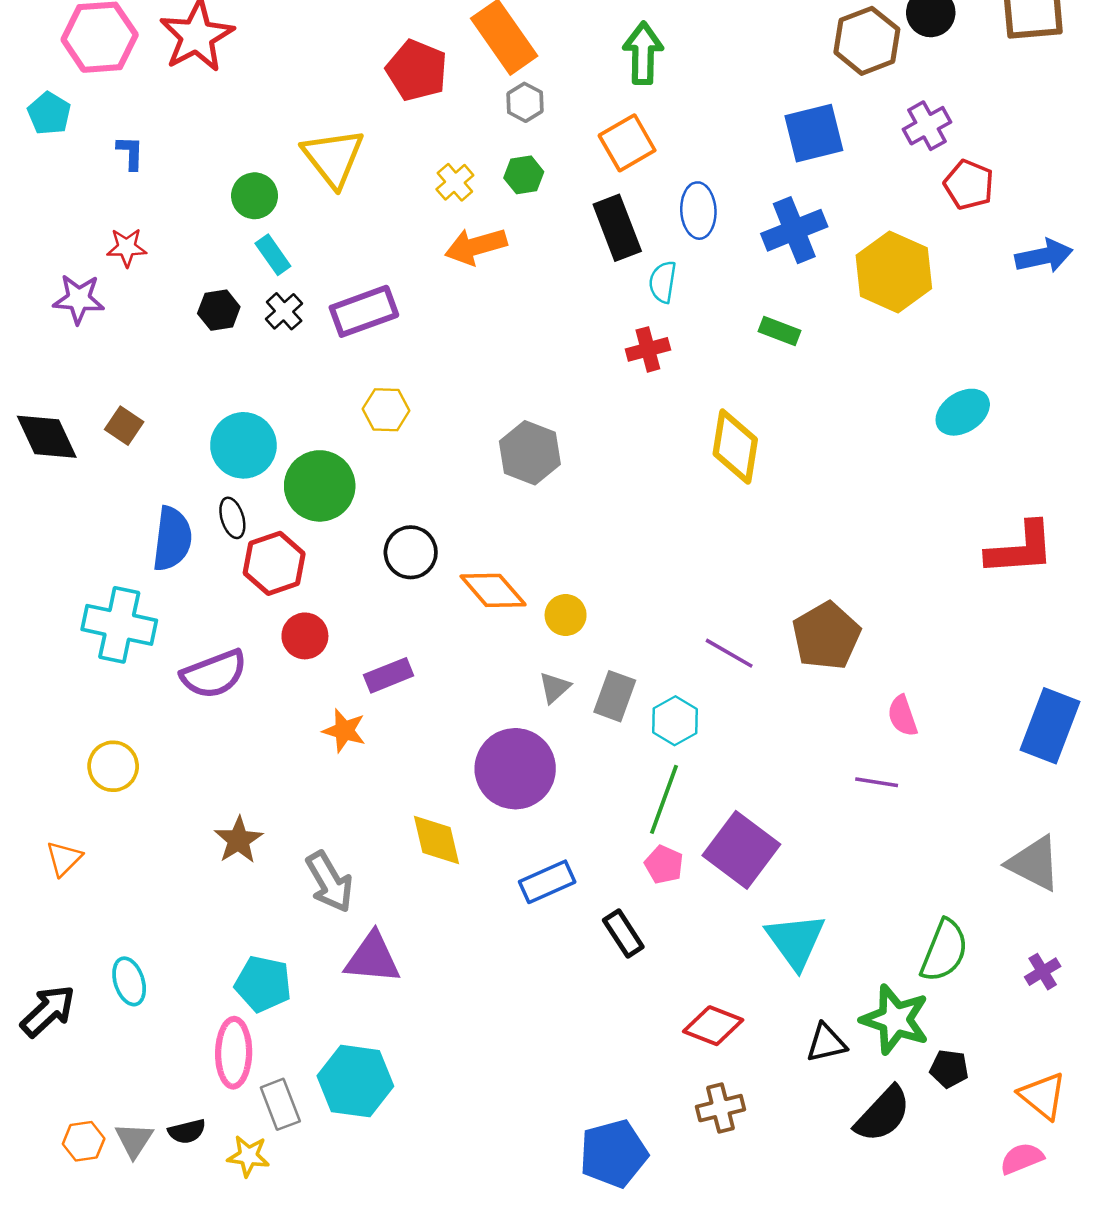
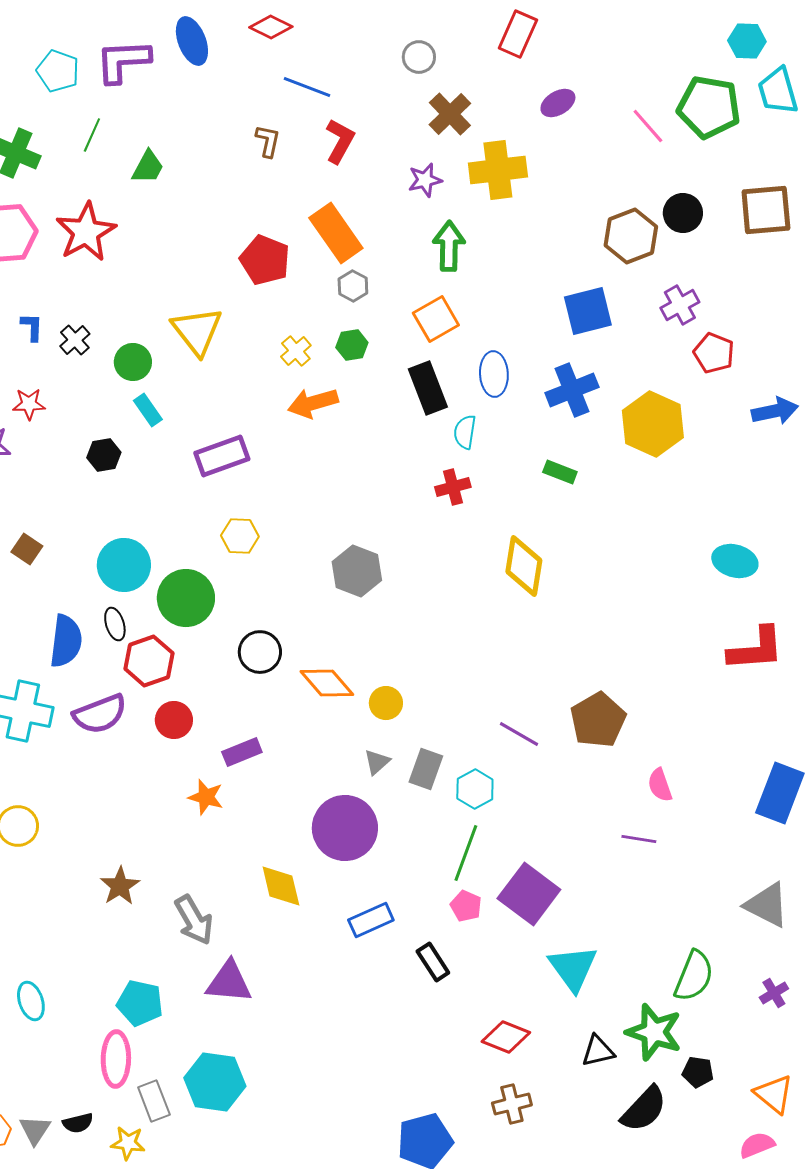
black cross: (284, 311) -> (75, 340), moved
cyan ellipse: (963, 412) -> (735, 561), moved, turned 48
purple semicircle: (214, 674) -> (100, 714), moved

